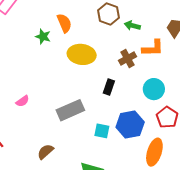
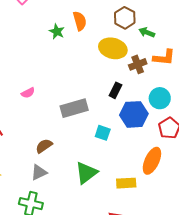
yellow ellipse: (82, 54) -> (113, 48), moved
blue hexagon: (130, 125) -> (134, 114), moved

